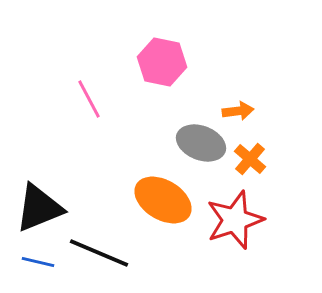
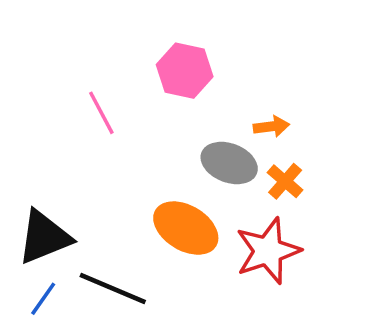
blue line: (38, 262) -> (43, 299), turned -68

